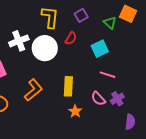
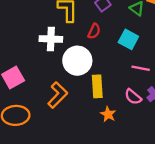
white cross: (19, 41) -> (51, 39), moved, turned 30
white circle: (45, 48) -> (77, 61), moved
cyan square: (100, 49) -> (128, 39), turned -30

